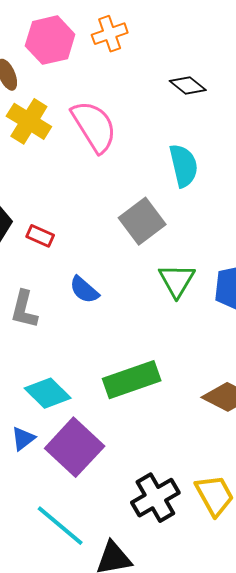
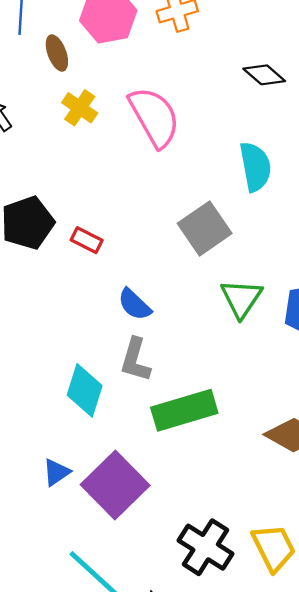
yellow cross: (29, 121) -> (80, 108), size x0.7
gray L-shape: (24, 309) -> (135, 360), moved
cyan diamond: (48, 393) -> (85, 390), moved, turned 60
black cross: (155, 498) -> (206, 547), turned -30

